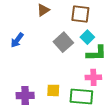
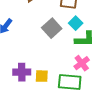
pink cross: (93, 77) -> (82, 63), turned -35
purple cross: (25, 95) -> (22, 72), moved

